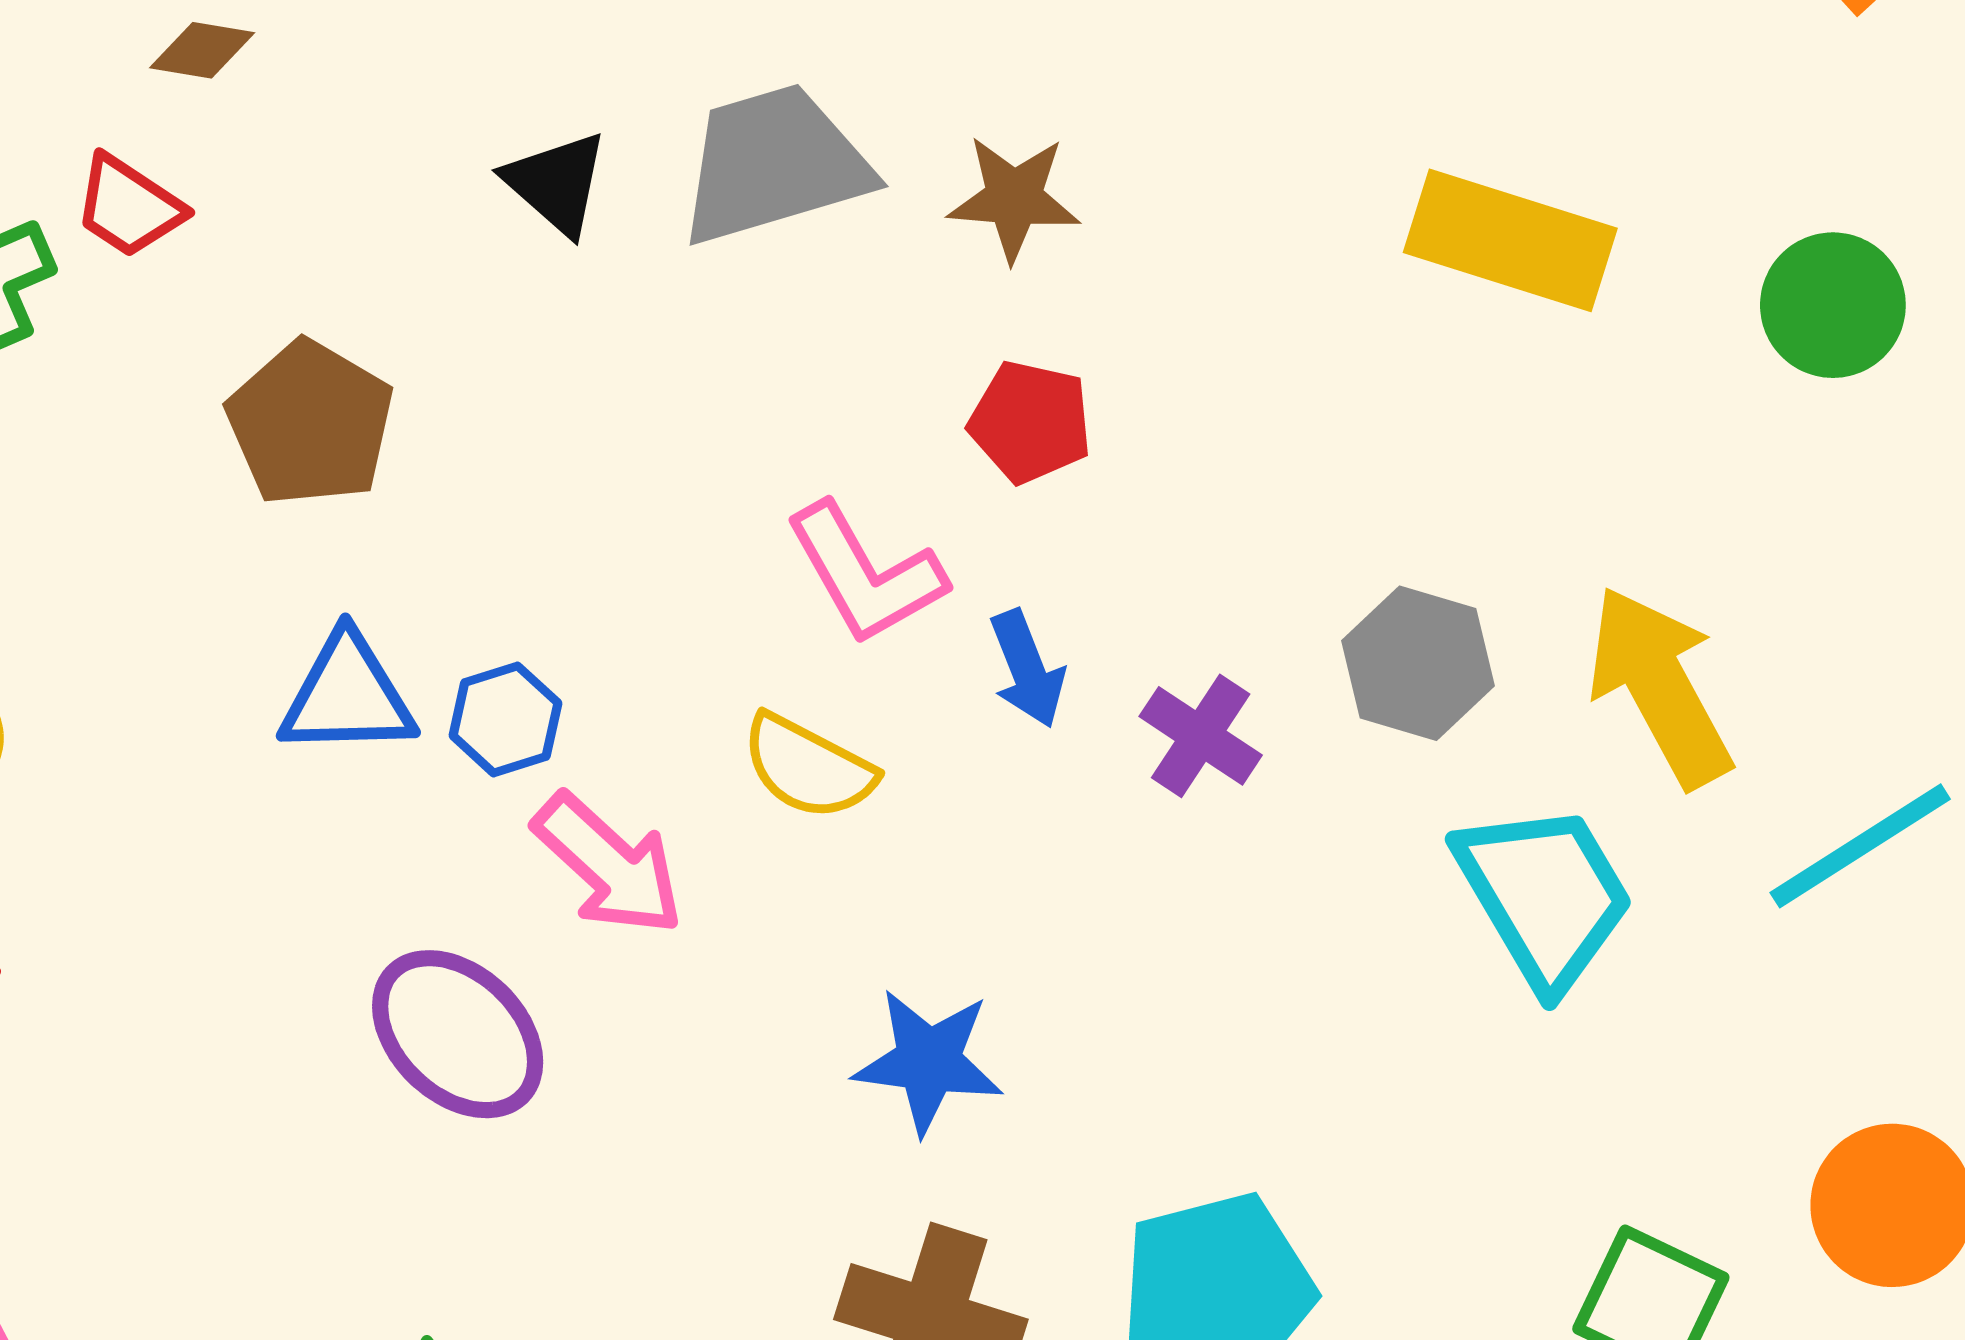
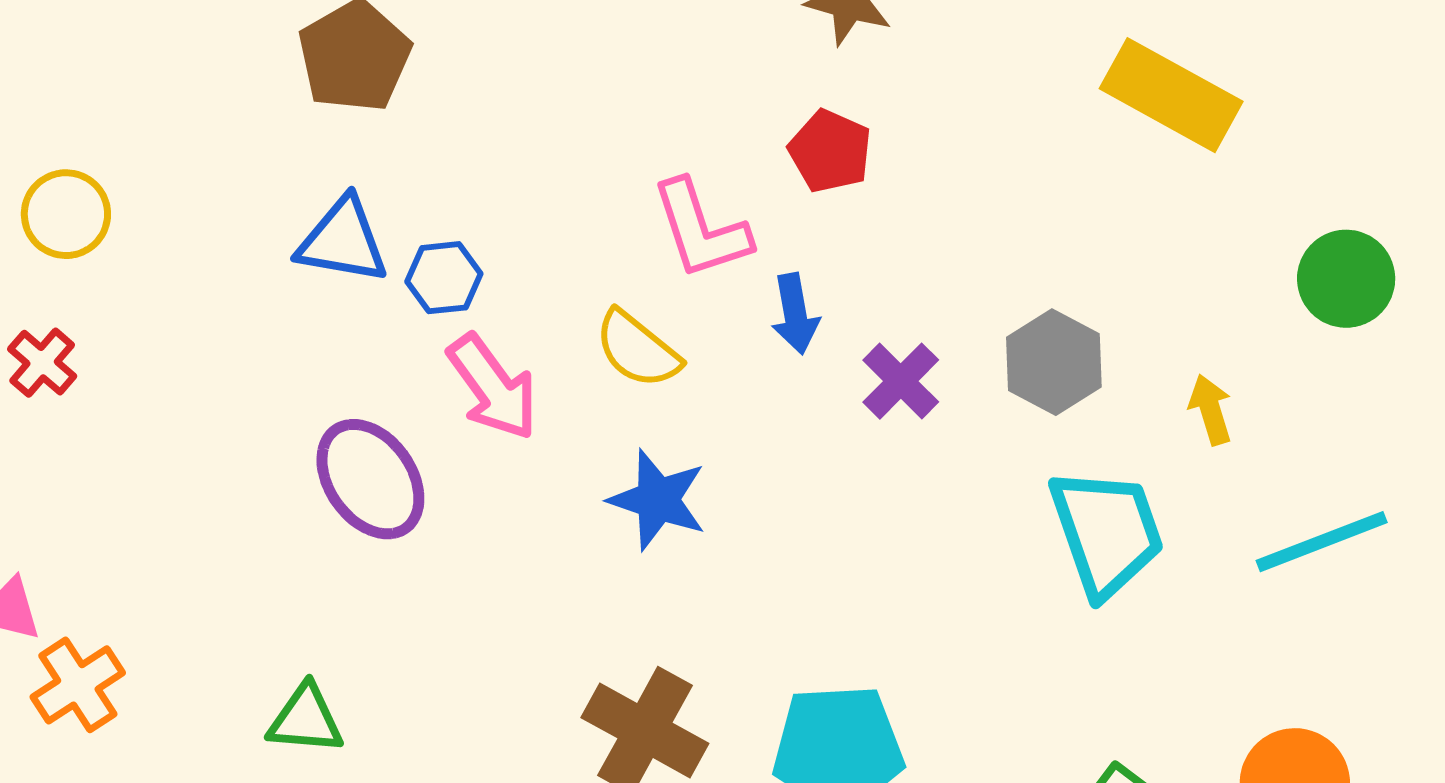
green circle: (1833, 305) -> (1346, 279), moved
yellow arrow: (1660, 686) -> (1210, 410), size x0.5
blue star: (928, 1061) -> (658, 500), moved

